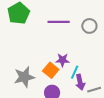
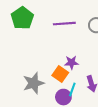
cyan line: (75, 72) -> (72, 89), moved

